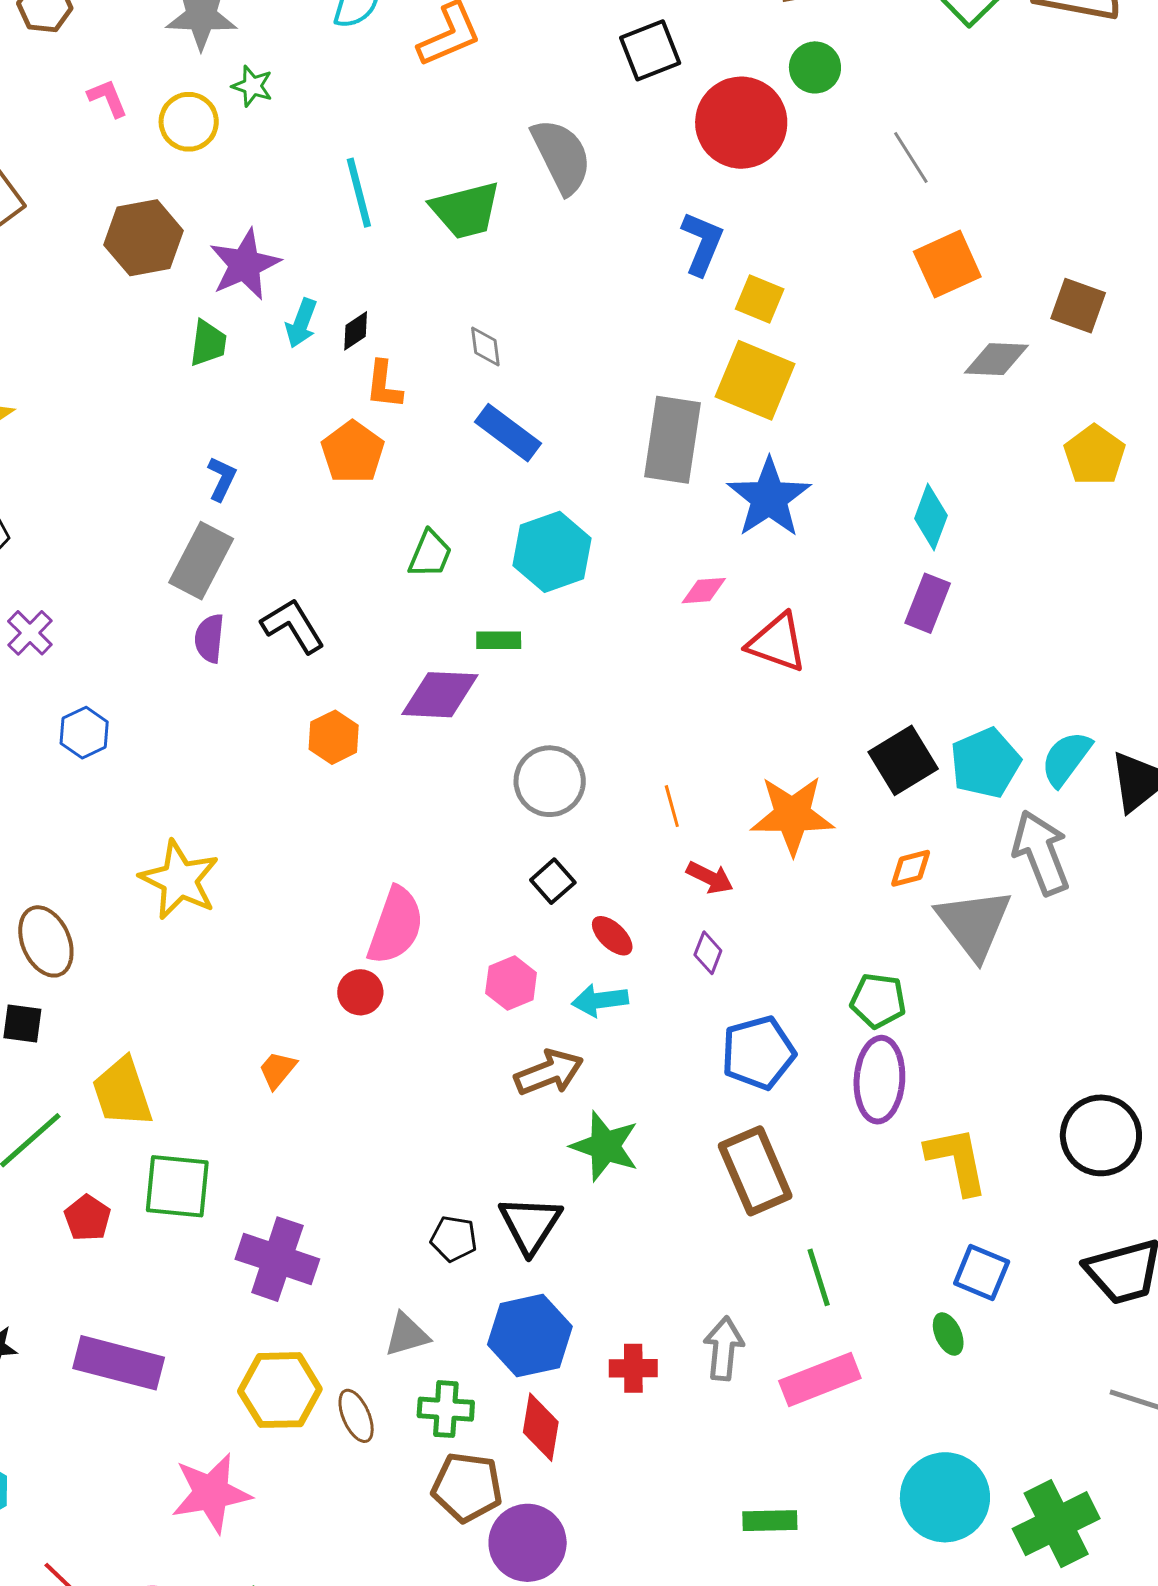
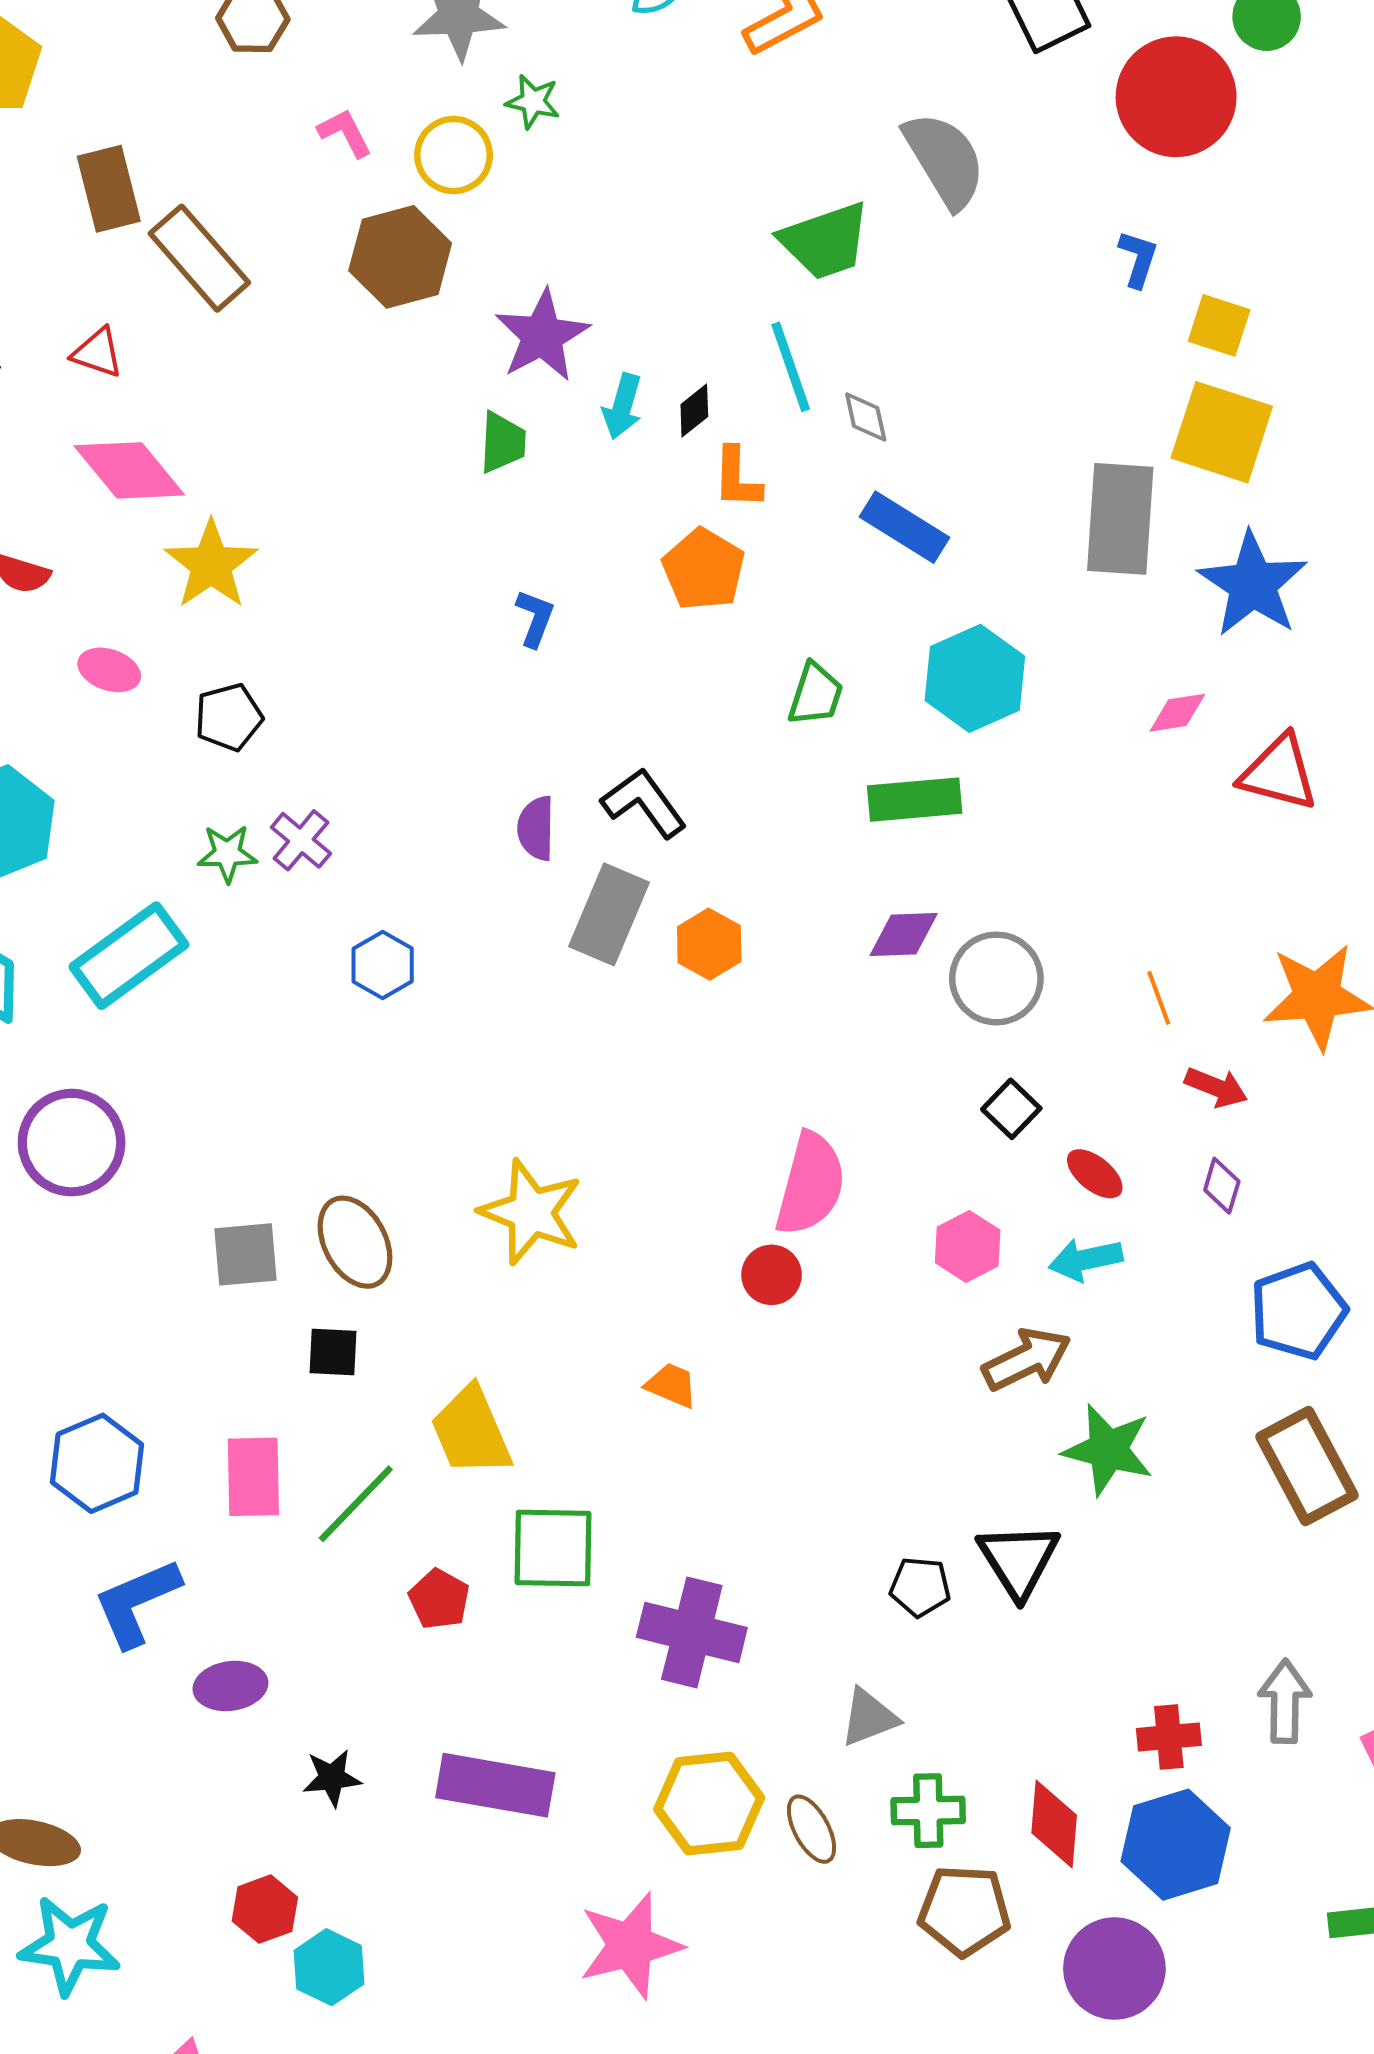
cyan line: (359, 193) -> (791, 367), moved
brown hexagon: (144, 238) -> (400, 257), moved
blue L-shape: (702, 243) -> (1138, 259), size x0.7
gray rectangle: (201, 561) -> (609, 914), moved
green rectangle: (499, 640) -> (915, 800), size x1.6
purple diamond: (440, 695) -> (904, 934), moved, size x0.7
yellow star: (179, 880) -> (531, 1212), moved
orange trapezoid: (277, 1070) -> (672, 1385), turned 78
blue hexagon: (530, 1336) -> (1176, 1845), moved
purple circle: (528, 1543) -> (1114, 1969), moved

